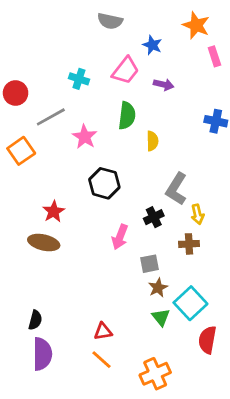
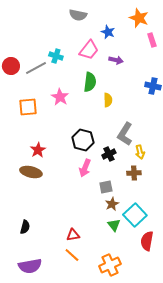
gray line: (51, 117) -> (36, 68), moved
orange square: (21, 151) -> (28, 107), moved, turned 30
black hexagon: (104, 183) -> (83, 140), moved
purple semicircle: (42, 354) -> (30, 266), moved, turned 80

